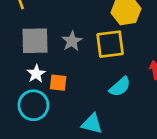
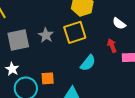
white star: (36, 74) -> (12, 69), moved
orange square: (58, 83) -> (48, 78), moved

